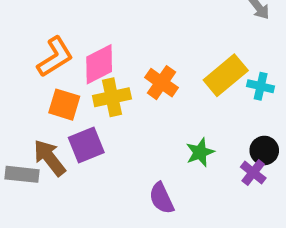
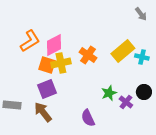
orange square: (64, 105) -> (47, 65), moved
brown arrow: (50, 158) -> (43, 112), moved
purple cross: (253, 172) -> (126, 102), moved

